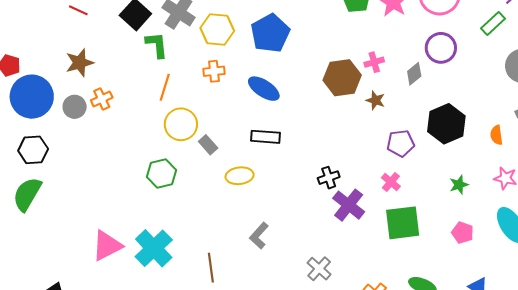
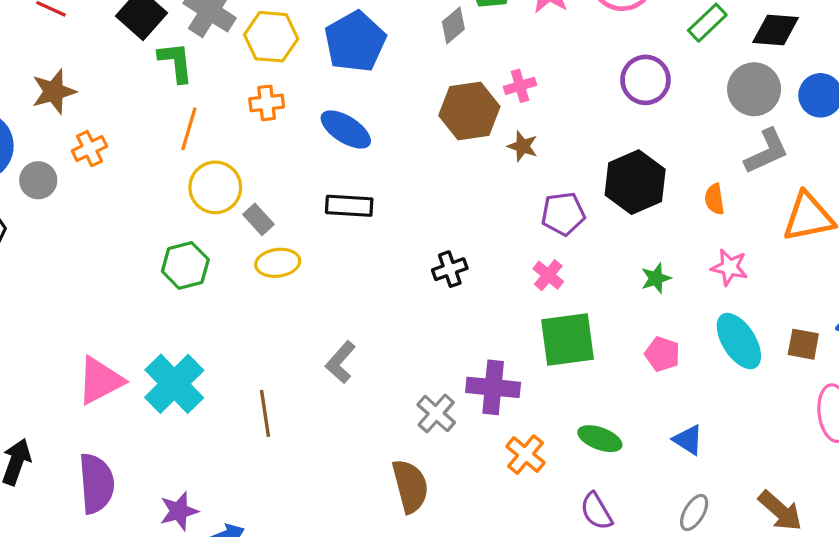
purple circle: (441, 48) -> (645, 80), moved
gray diamond: (414, 74) -> (453, 25), moved
gray circle: (75, 107) -> (38, 180), moved
yellow ellipse: (240, 176) -> (278, 263), moved
purple cross: (349, 205) -> (493, 387), moved, turned -32

